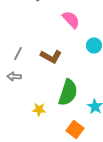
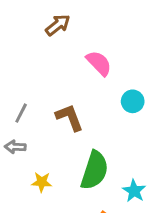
brown L-shape: (51, 57) -> (70, 117), turned -140
yellow star: (39, 110) -> (42, 182), moved

